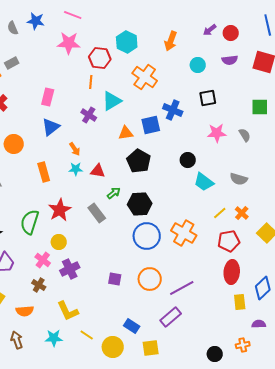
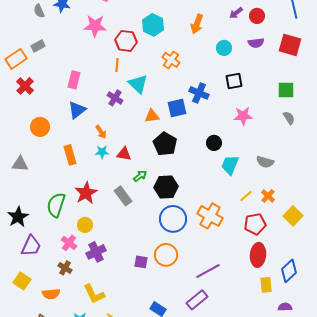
orange cross: (145, 77) -> (171, 60), size x0.7
cyan triangle: (112, 101) -> (138, 84), turned -45
gray semicircle: (245, 135) -> (289, 118), moved
cyan trapezoid: (204, 182) -> (230, 165), turned 75
orange circle: (150, 279) -> (166, 255), moved

